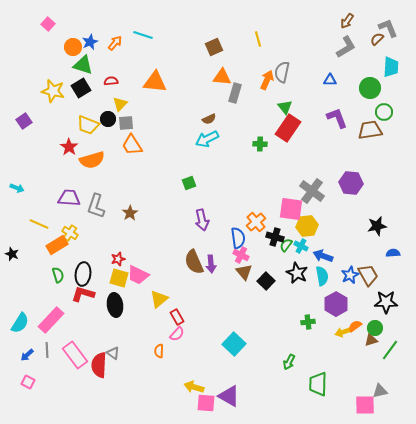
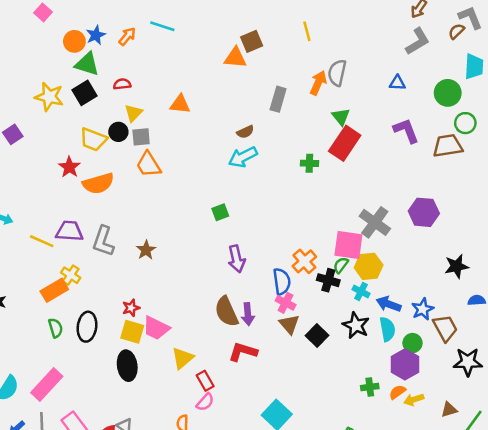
orange triangle: (222, 77) -> (235, 58), moved
orange triangle: (155, 82) -> (180, 104), moved, size x0.7
yellow line: (39, 224) -> (42, 241), moved
green semicircle: (286, 245) -> (341, 265), moved
blue star: (350, 275) -> (423, 309), moved
red L-shape: (83, 294) -> (243, 352), moved
orange semicircle: (355, 326) -> (397, 392), moved
green circle: (375, 328) -> (413, 343), moved

